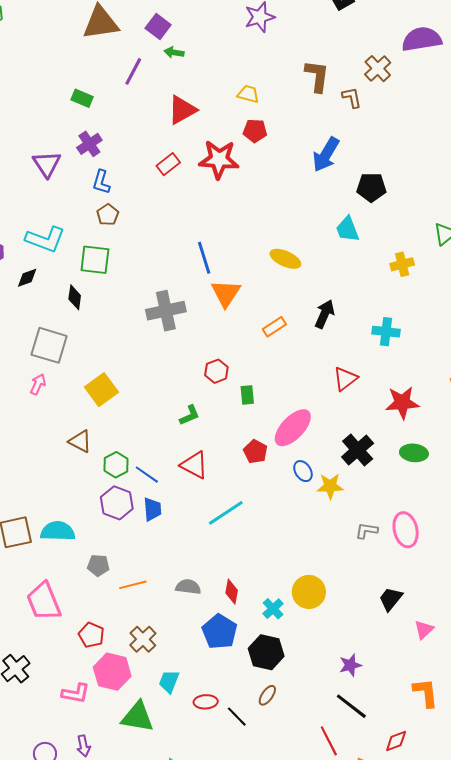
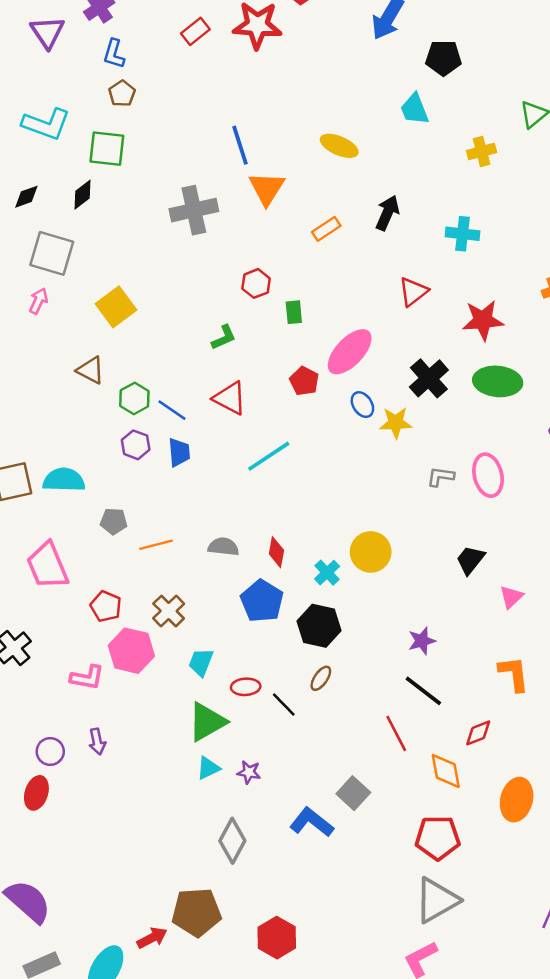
black diamond: (27, 278) -> (26, 197), moved
black diamond: (75, 297) -> (82, 195), turned 45
green ellipse: (414, 453) -> (498, 381), size x1.4
purple hexagon: (117, 503) -> (136, 445), size x0.7
green triangle: (138, 717) -> (207, 722), moved, turned -39

